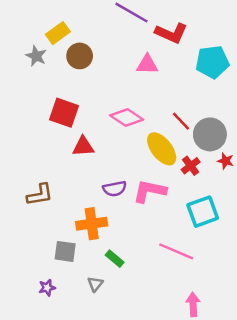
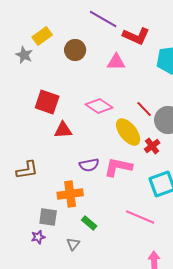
brown circle: (80, 56) -> (75, 50), moved
purple star: (47, 288) -> (38, 237), moved

